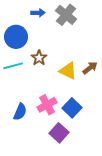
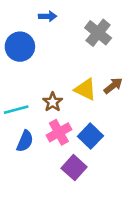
gray cross: (66, 15) -> (98, 33), moved
brown star: (39, 58) -> (53, 102), moved
cyan line: (13, 66) -> (16, 110), moved

